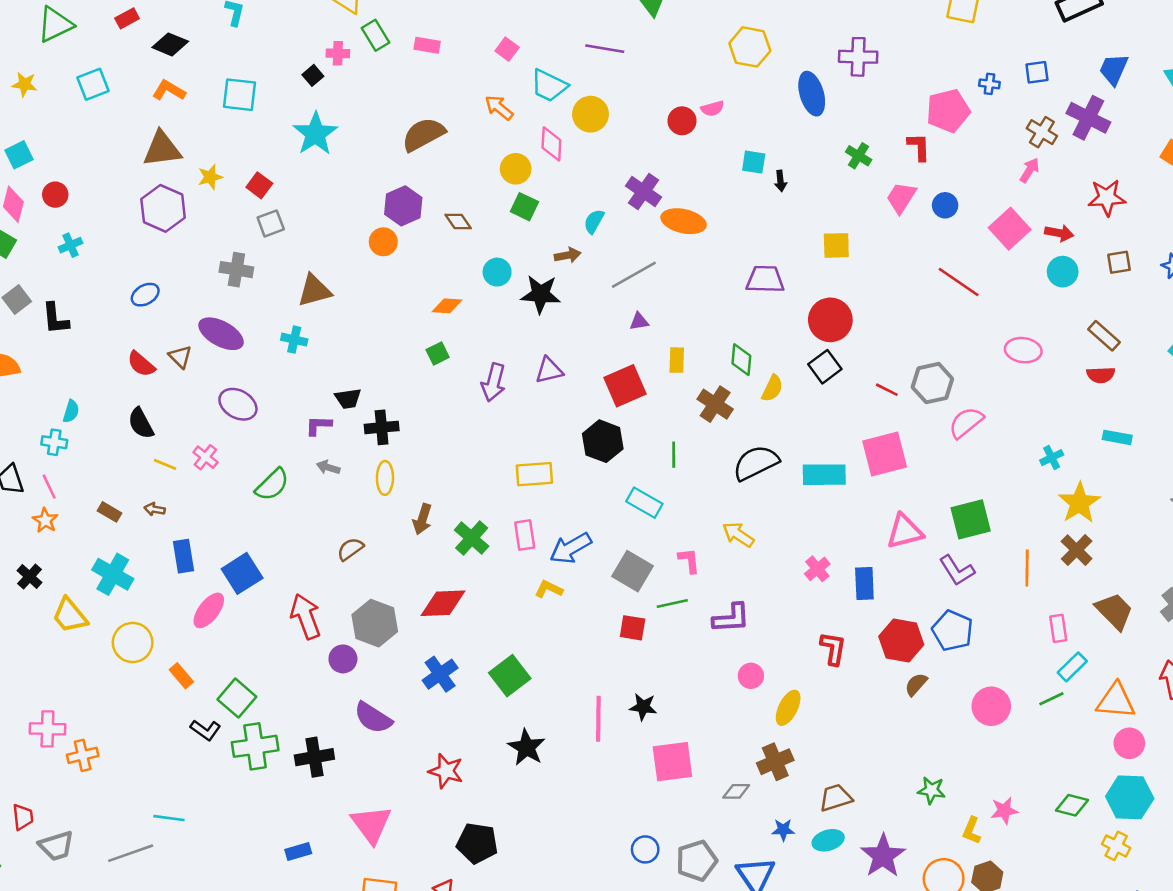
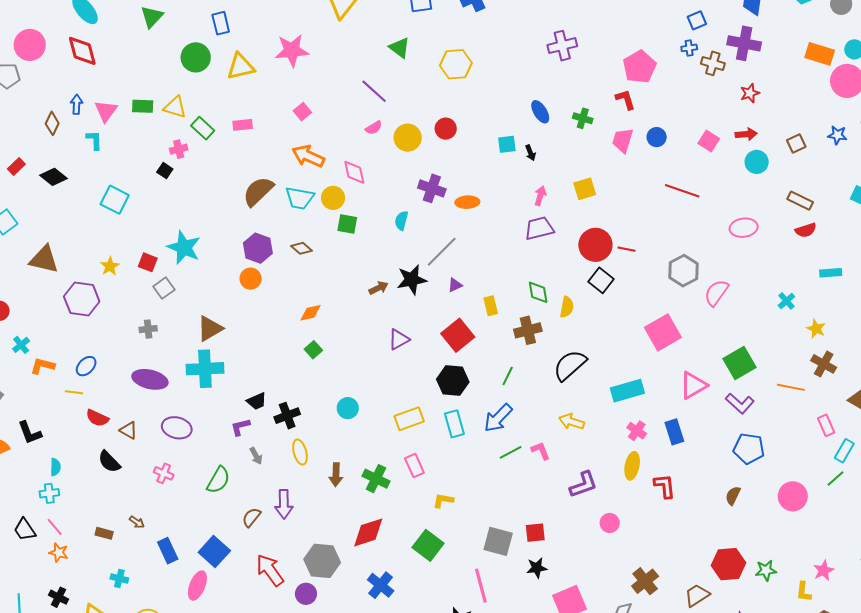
black diamond: (170, 44) -> (53, 177), turned 32
yellow hexagon: (750, 47) -> (456, 64), moved
pink square: (507, 49) -> (302, 112), turned 30
purple line: (605, 49) -> (374, 91), turned 48
blue cross: (989, 84) -> (689, 48), moved
cyan trapezoid: (549, 86) -> (300, 198), moved
orange L-shape: (169, 90) -> (43, 366), moved
blue ellipse: (812, 94) -> (540, 112), moved, size x0.7
cyan square: (239, 95) -> (115, 200), turned 36
orange arrow: (499, 108) -> (308, 156), size x1.4
pink semicircle: (712, 109) -> (374, 128), moved
yellow circle: (590, 114) -> (408, 138), moved
cyan star: (315, 134) -> (184, 248), moved
brown triangle: (162, 149) -> (44, 259), moved, turned 36
pink arrow: (1030, 170) -> (540, 196), moved
red star: (1107, 198) -> (750, 93), moved, size x0.7
orange ellipse: (684, 221) -> (467, 202), size x0.7
pink square: (1010, 229) -> (709, 141), size x0.7
brown arrow: (568, 255) -> (379, 288), moved
gray cross: (236, 270) -> (148, 329), size x0.7
cyan circle: (497, 272) -> (348, 408), moved
black star: (541, 294) -> (412, 280), moved
black L-shape: (55, 319) -> (30, 433), moved
cyan cross: (294, 340) -> (205, 369), size x1.8
brown triangle: (180, 357) -> (129, 430), moved
purple arrow: (494, 382) -> (284, 504), moved
red line: (887, 390) -> (627, 249), moved
brown cross: (715, 404) -> (528, 330), turned -32
green line: (674, 455) -> (508, 376), turned 42
yellow line: (165, 464) -> (74, 392), moved
gray arrow: (328, 467) -> (256, 456), turned -120
cyan rectangle: (824, 475) -> (627, 391), moved
cyan rectangle: (644, 503) -> (454, 424), moved, turned 60
yellow star: (1079, 503) -> (816, 329), size x0.6
brown arrow: (155, 509) -> (137, 522), turned -140
blue arrow: (571, 548) -> (498, 418), moved
brown semicircle: (350, 549) -> (251, 517), moved
orange line: (1027, 568) -> (791, 387), turned -64
gray square: (633, 571) -> (498, 541), moved
cyan cross: (113, 574) -> (119, 579), size x0.6
green line: (672, 603) -> (511, 452), moved
red square: (633, 628) -> (535, 533), moved
red hexagon: (901, 640) -> (728, 564), moved
green square: (510, 676) -> (428, 545), moved
yellow ellipse: (788, 708) -> (632, 466), moved
pink line: (598, 719) -> (481, 586), moved

